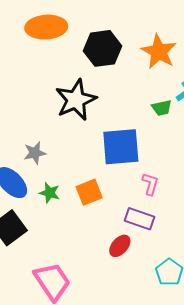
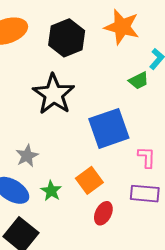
green star: (49, 193) -> (51, 191), turned 30
red ellipse: (120, 246) -> (103, 213), moved

